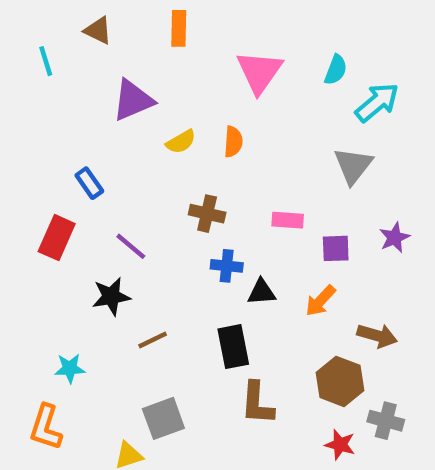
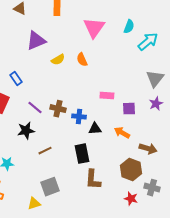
orange semicircle: (233, 142) -> (82, 60), turned 152
gray triangle: (353, 166) -> (155, 79), moved
brown cross: (207, 214) -> (58, 109), moved
orange arrow: (320, 301) -> (122, 133), turned 77

